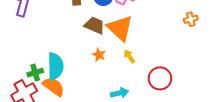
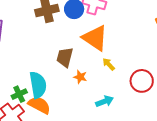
brown trapezoid: (95, 25) -> (65, 57), moved, turned -90
orange star: (99, 55) -> (80, 77), moved

